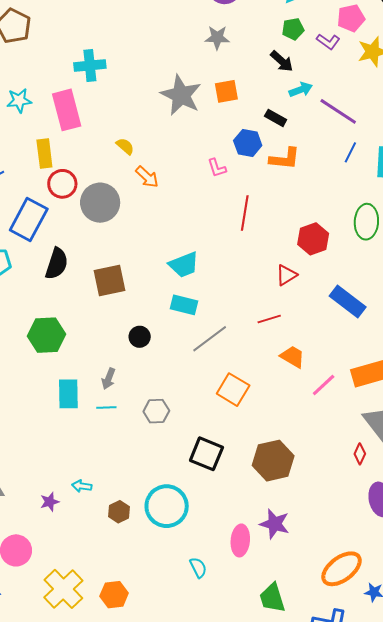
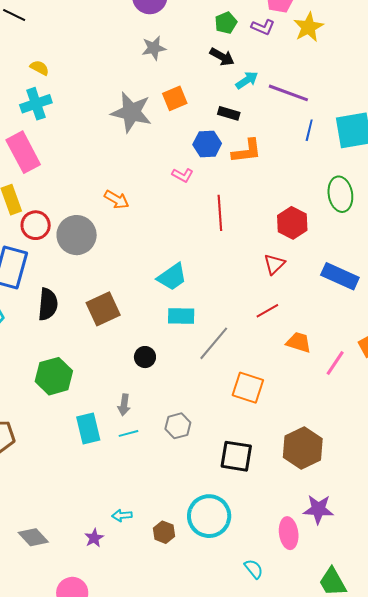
yellow semicircle: (125, 146) -> (39, 68), moved
pink L-shape: (217, 168) -> (183, 175), turned -30

